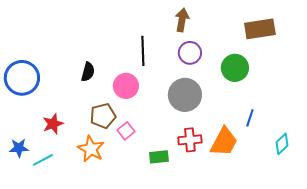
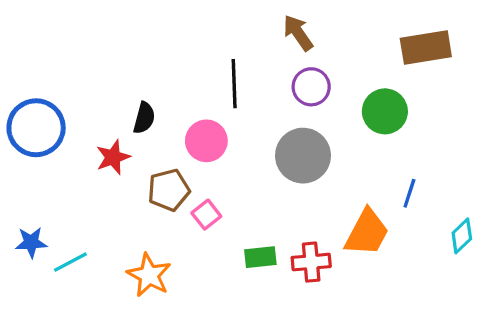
brown arrow: (182, 20) -> (298, 33), turned -45
red star: (53, 124) -> (113, 157), moved
red cross: (190, 140) -> (311, 262), moved
orange star: (91, 149) -> (149, 275), moved

